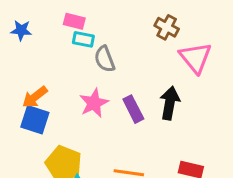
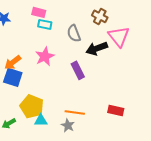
gray semicircle: (105, 59) -> (74, 33), moved
pink star: (94, 103) -> (45, 56), moved
black arrow: (170, 103) -> (97, 48), moved, turned -120

